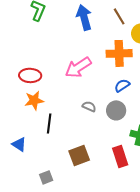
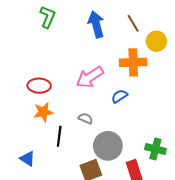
blue semicircle: (122, 85) -> (119, 96), moved
gray semicircle: (89, 106) -> (86, 118), moved
gray circle: (116, 110) -> (108, 146), moved, size x1.4

